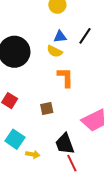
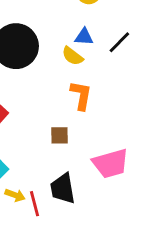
brown square: (47, 109) -> (60, 135), moved
red line: (72, 163) -> (34, 204), moved

